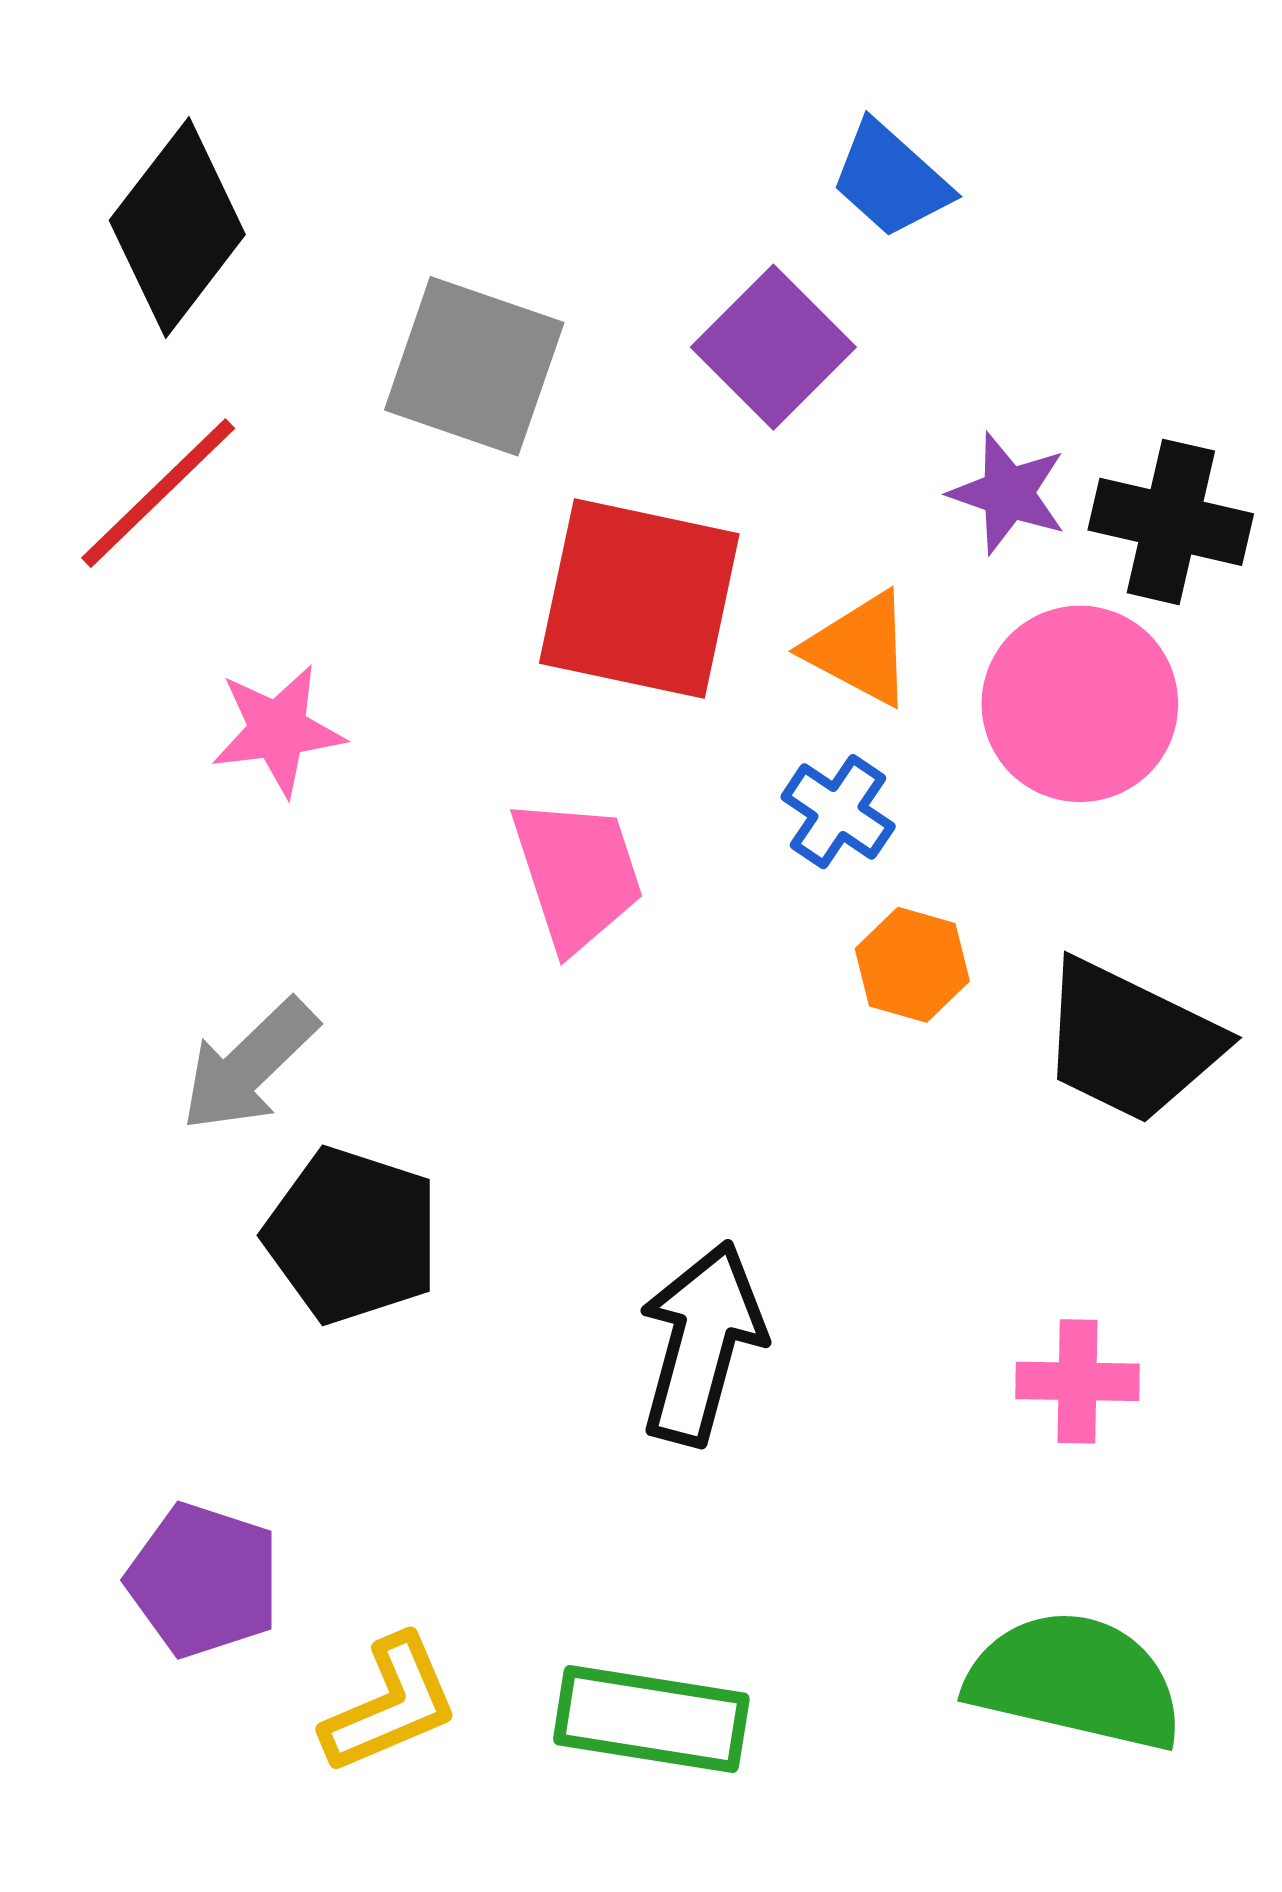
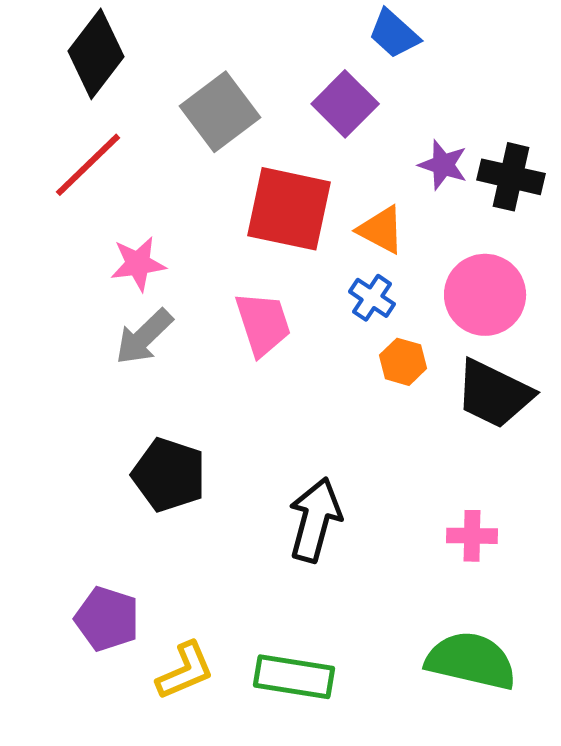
gray square: (474, 366) -> (220, 112), turned 34
pink circle: (1080, 704) -> (485, 295), moved
gray arrow: (249, 1065) -> (144, 337), moved

